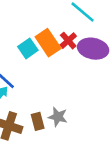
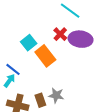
orange rectangle: (48, 43) -> (45, 56), moved

